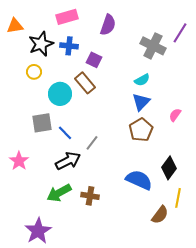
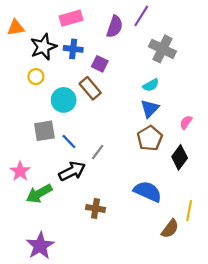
purple line: (180, 33) -> (141, 16), moved
black diamond: (169, 168) -> (180, 157), moved
green arrow: (59, 193) -> (39, 194), moved

